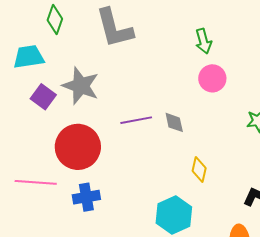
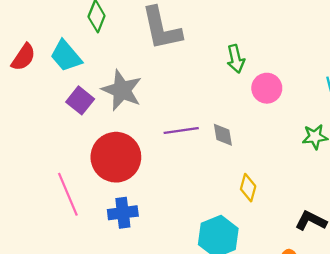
green arrow: (203, 41) -> (236, 59), moved
cyan trapezoid: (29, 57) -> (66, 56), turned -124
pink line: (36, 182) -> (68, 194), turned 60

